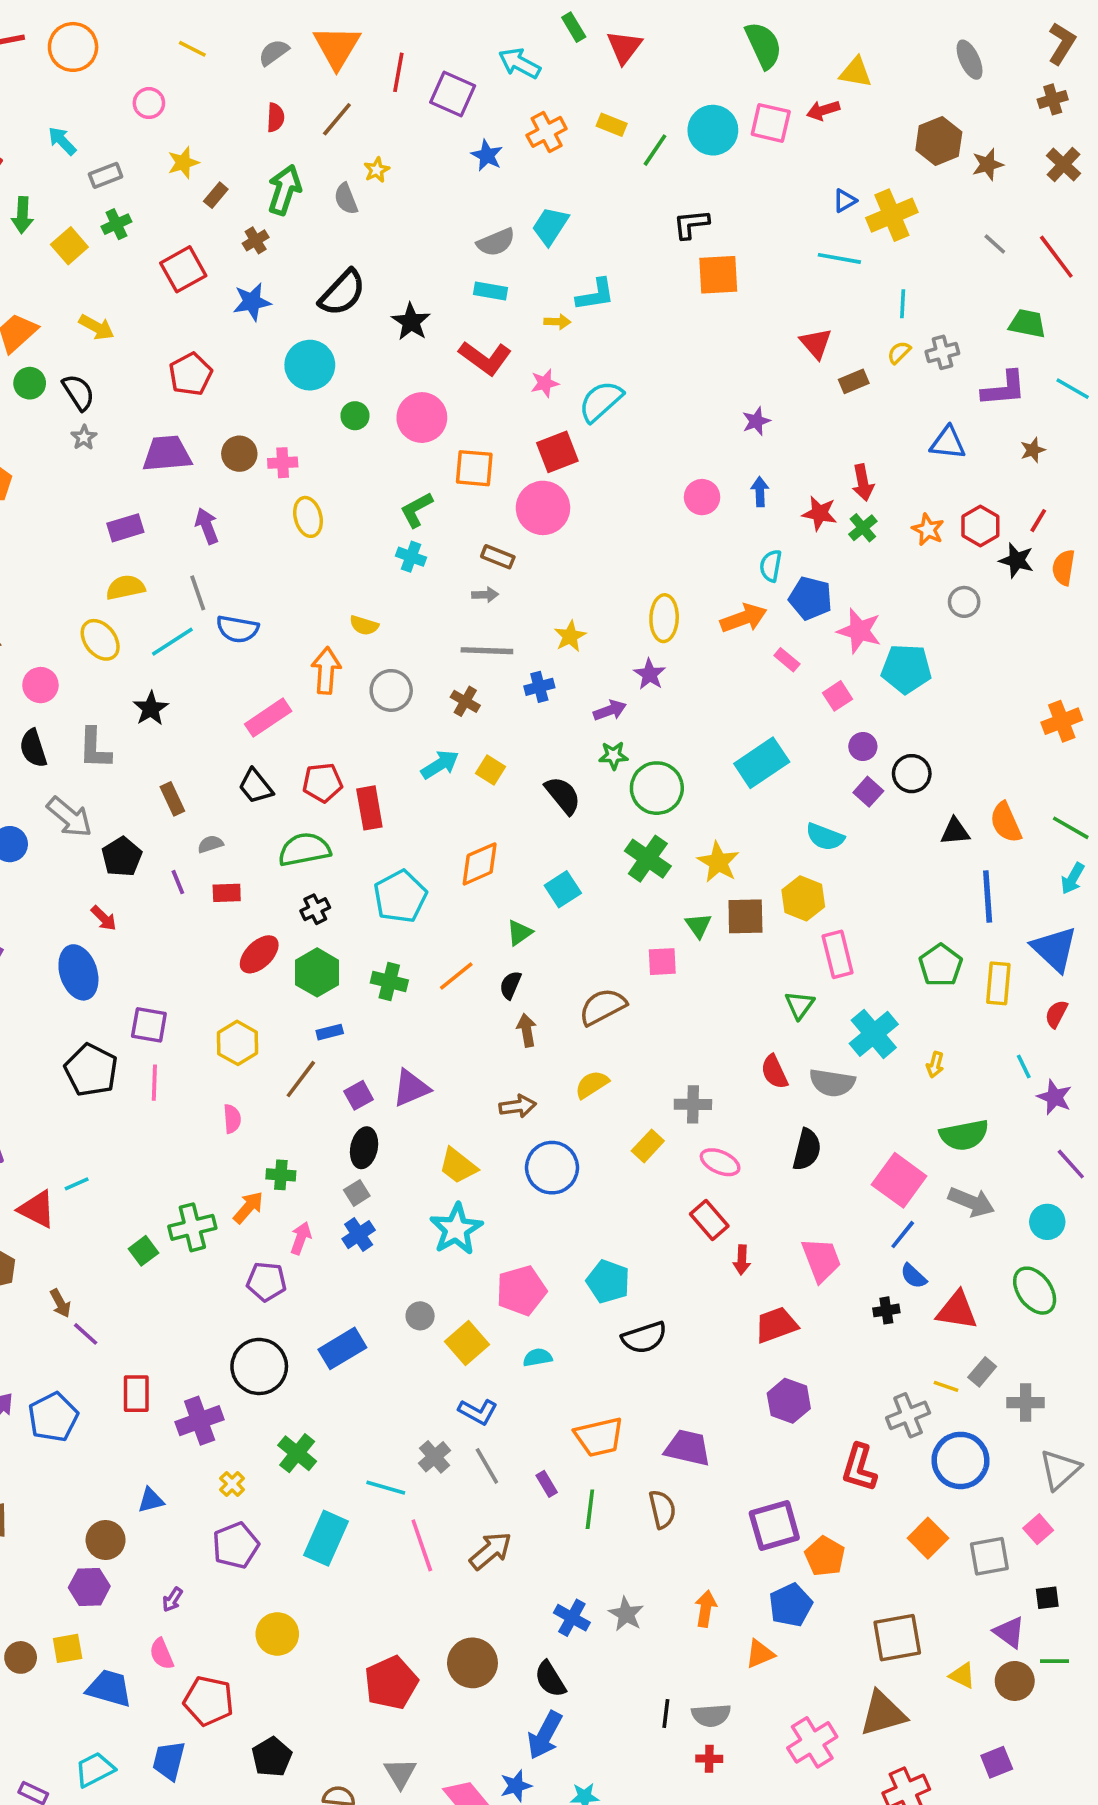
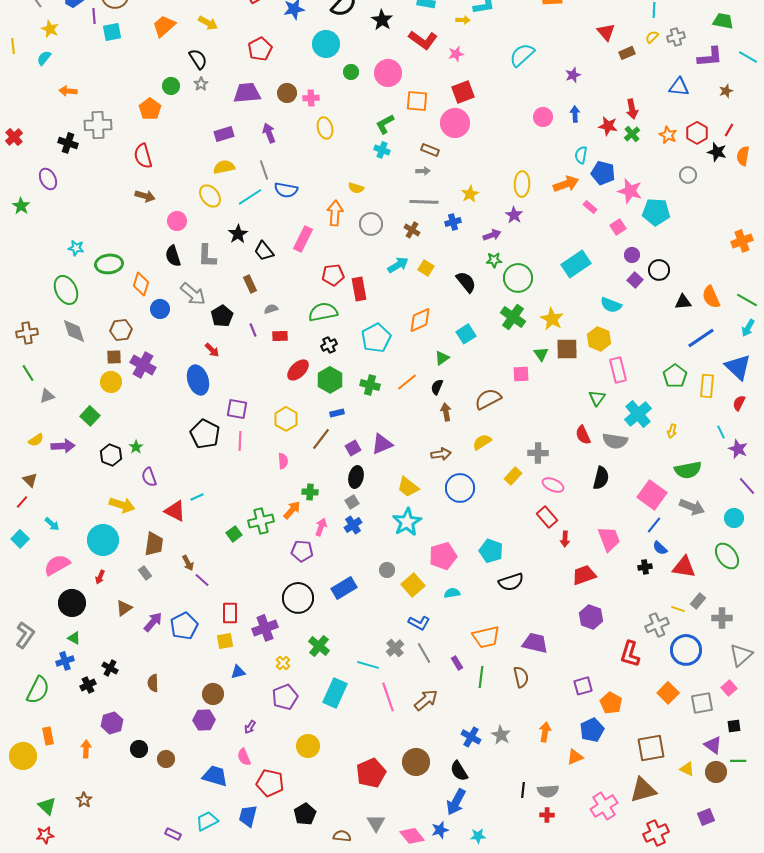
green circle: (30, 383) -> (171, 86), moved
cyan semicircle: (601, 401) -> (522, 55), moved
pink rectangle: (268, 718) -> (303, 239), turned -30
black trapezoid: (256, 786) -> (264, 251), moved
blue line: (988, 897) -> (701, 338), turned 60
purple square: (774, 1526) -> (583, 686), size x0.7
yellow square: (68, 1648) -> (225, 641), moved

